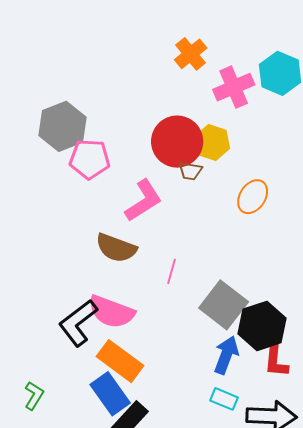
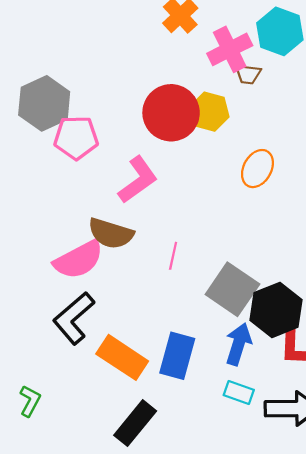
brown trapezoid: (190, 171) -> (248, 74), moved
pink semicircle: (111, 312) -> (79, 260), moved, turned -45
blue rectangle: (110, 394) -> (177, 356), moved, turned 54

